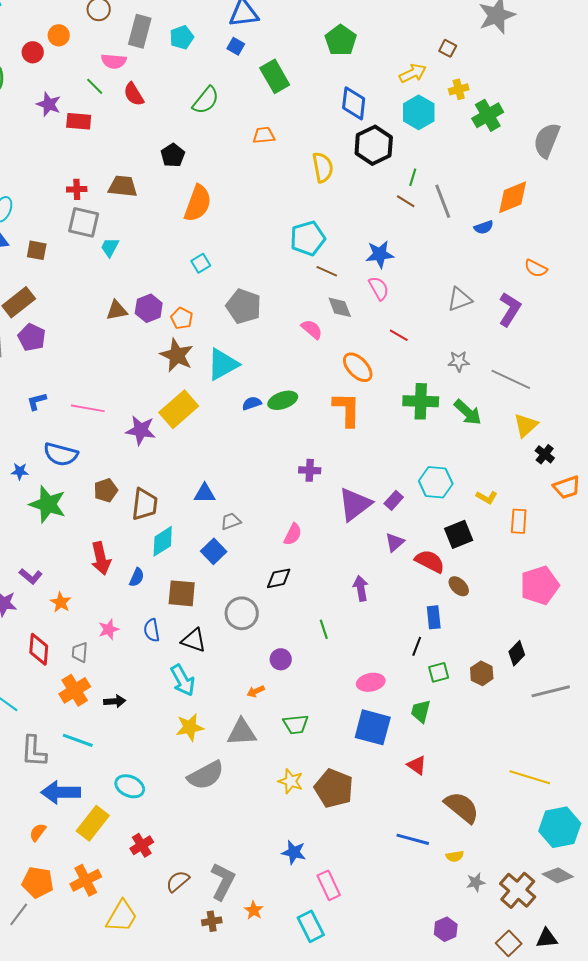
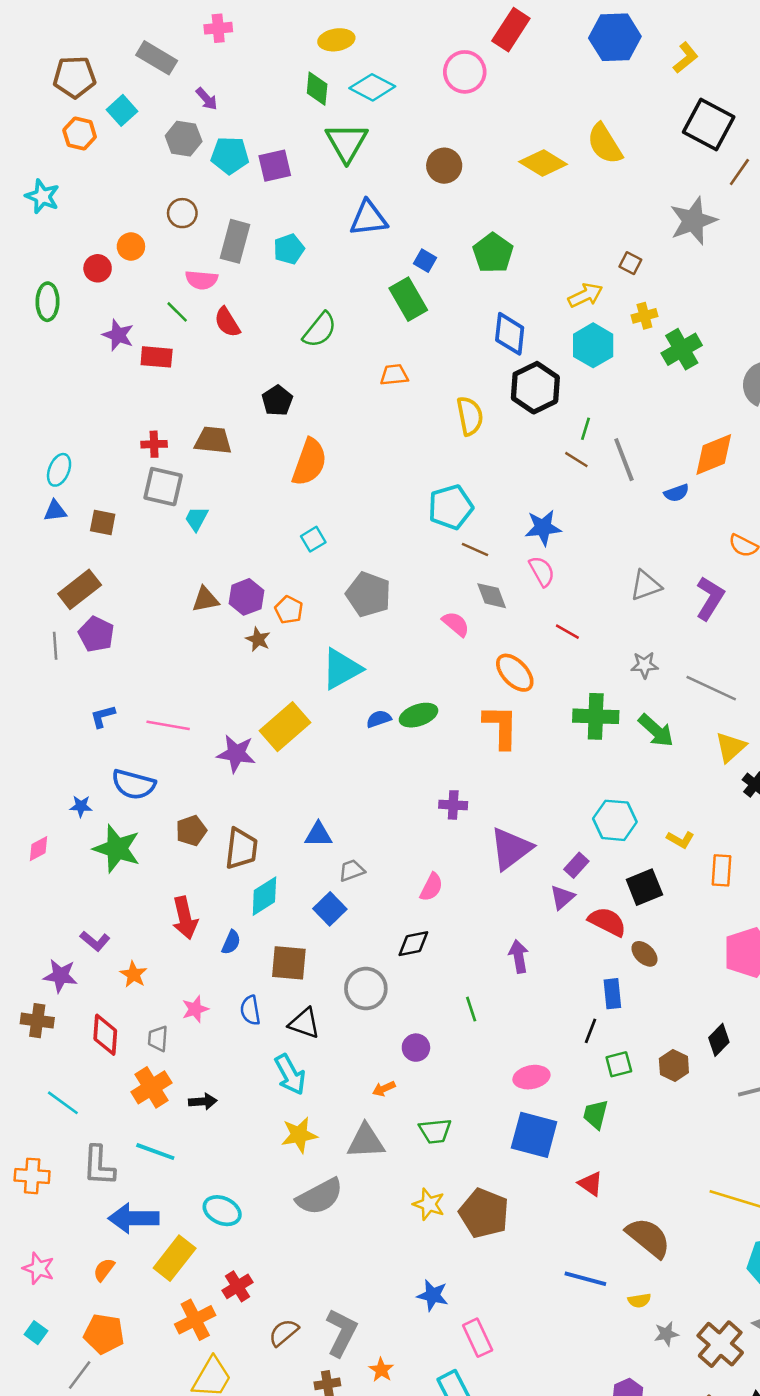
blue square: (236, 46) -> (425, 261), moved
brown star: (177, 355) -> (258, 639), moved, size x0.6
purple rectangle: (394, 500) -> (576, 865), moved
orange cross: (86, 880) -> (195, 1320), moved

